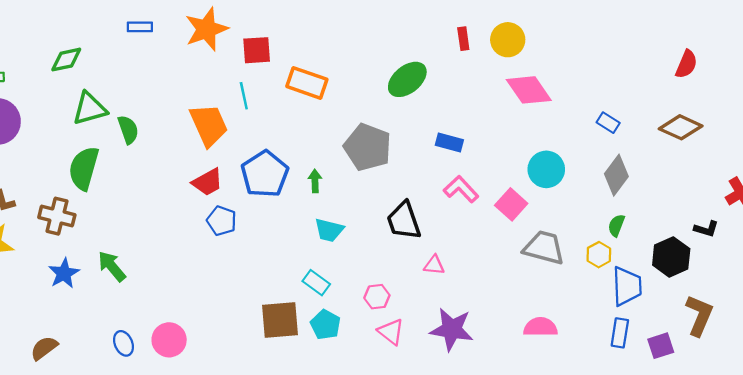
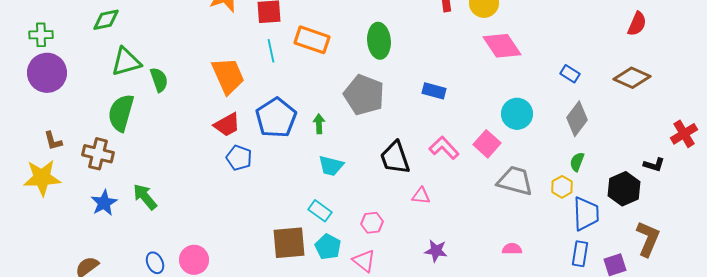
green ellipse: (407, 79) -> (379, 41), moved, turned -56
cyan line: (244, 96) -> (271, 51), moved
pink L-shape: (461, 189) -> (444, 148), moved
pink semicircle: (540, 327) -> (512, 249), size x0.7
purple star: (452, 329) -> (436, 251), size x0.6
pink triangle: (391, 332) -> (364, 261), moved

